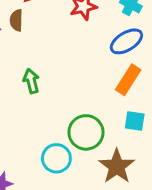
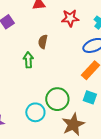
brown semicircle: (16, 20) -> (43, 42), moved

